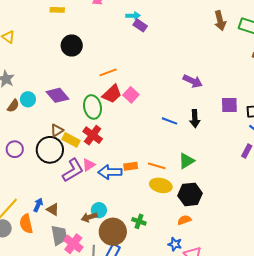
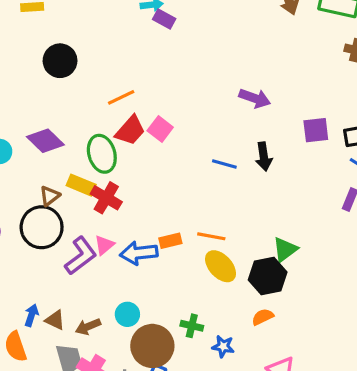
yellow rectangle: (71, 140) -> (81, 185), moved
green triangle: (186, 161) -> (285, 249), moved
yellow ellipse: (161, 185) -> (221, 266), turned 40
brown arrow: (89, 217) -> (88, 327), moved
blue star: (175, 244) -> (223, 346), moved

